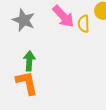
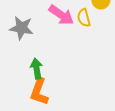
orange L-shape: (27, 83) -> (39, 92), turned -136

